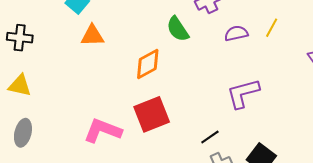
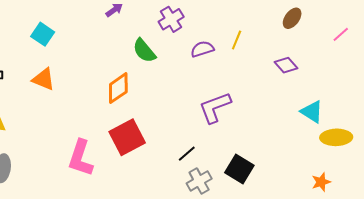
orange triangle: (92, 36) -> (44, 79), moved, turned 30
pink L-shape: (103, 131) -> (81, 158), turned -87

